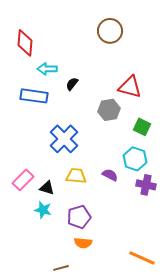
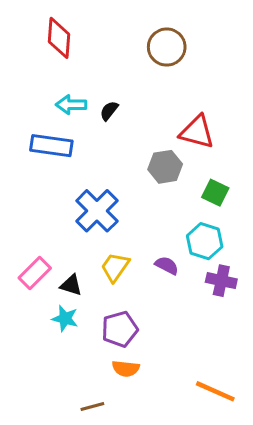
red diamond: (25, 43) -> (59, 38), moved
black semicircle: (72, 84) -> (109, 111), moved
yellow trapezoid: (76, 176) -> (115, 267), turned -60

